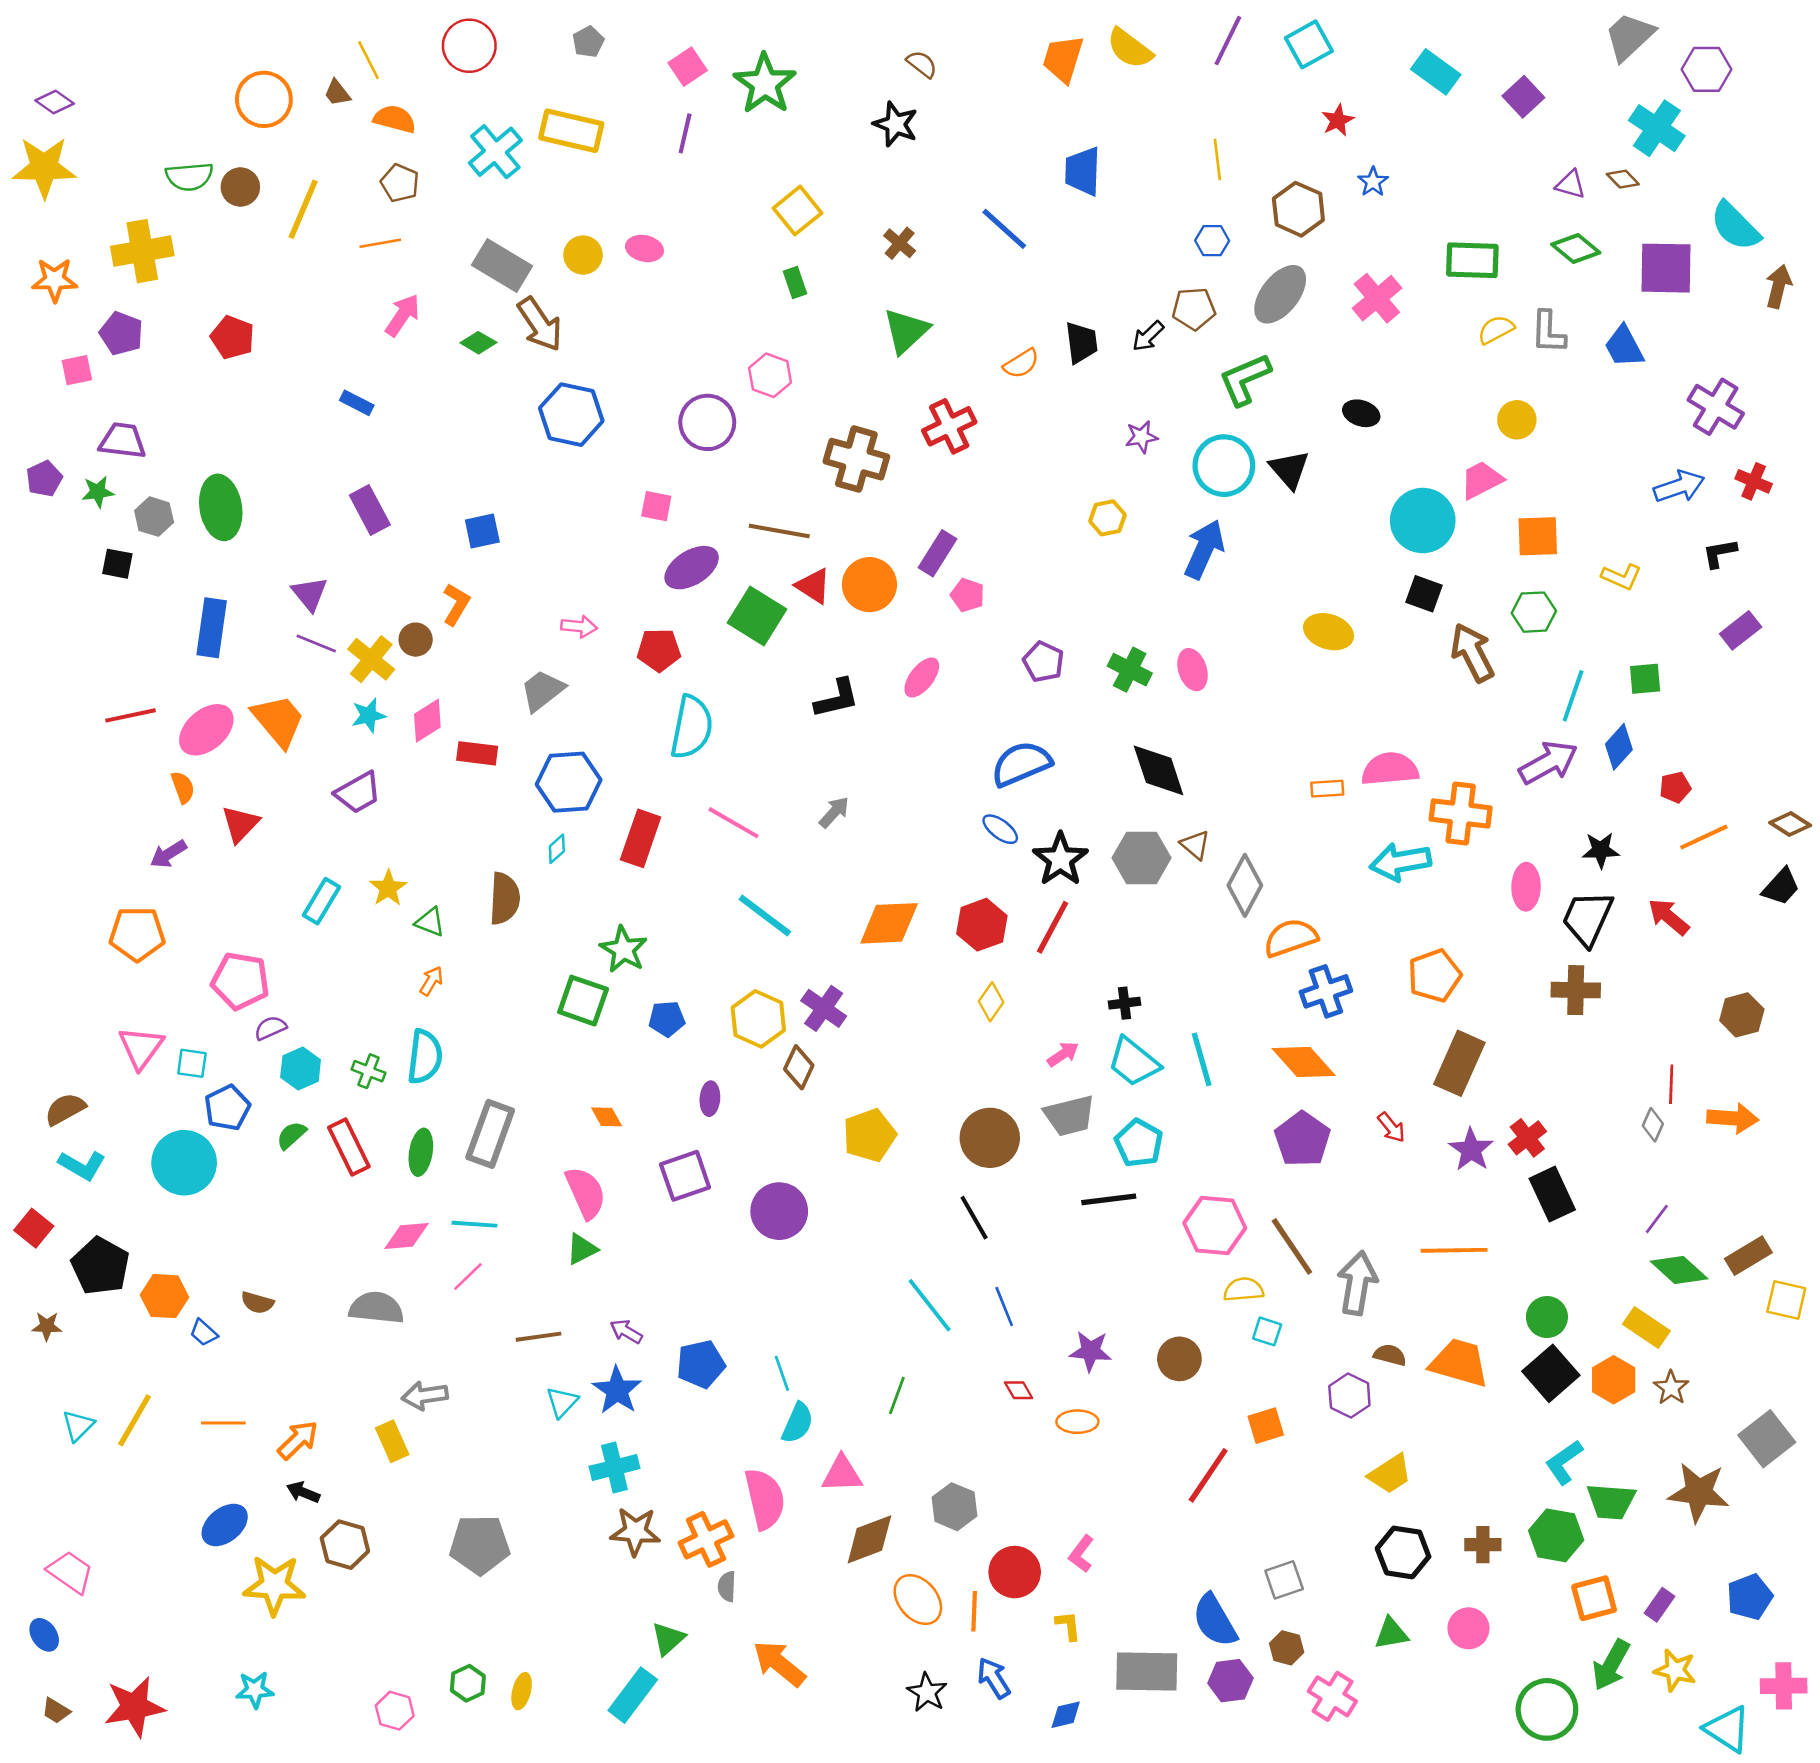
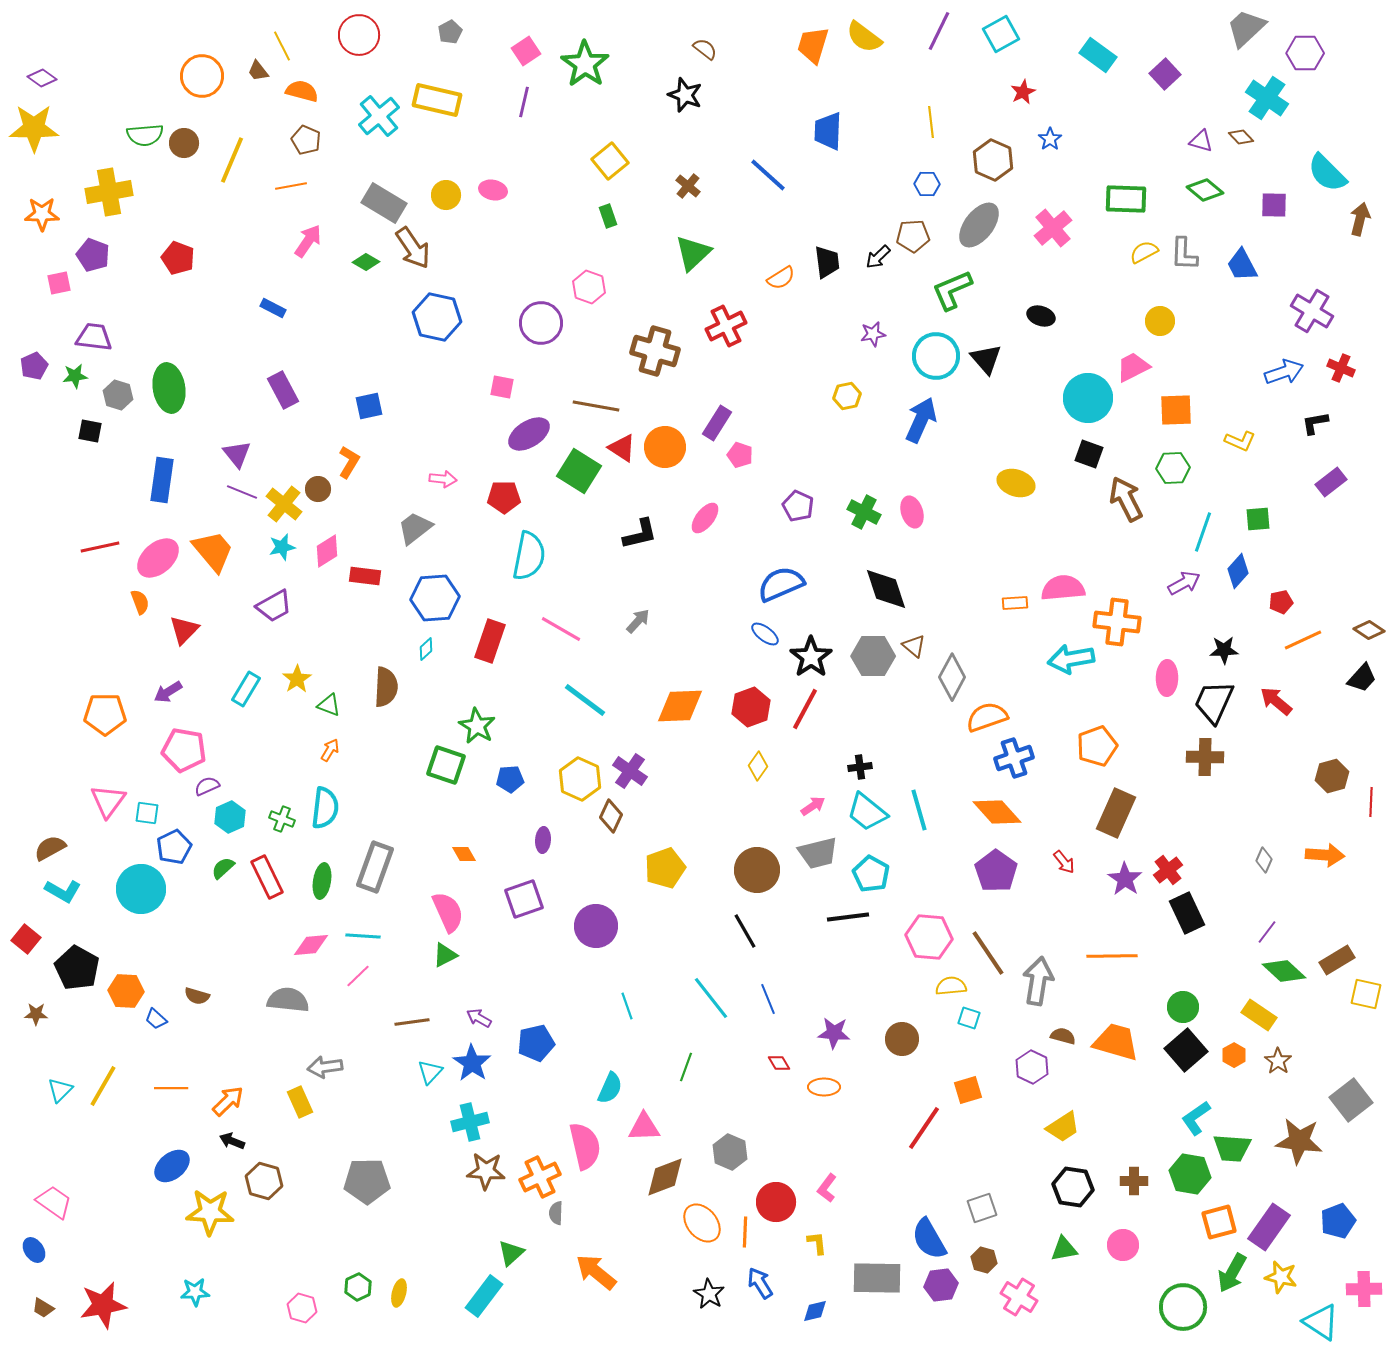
purple square: (1666, 268) -> (1274, 205), size x0.6
purple arrow: (1548, 762) -> (1184, 583), size x0.7
purple arrow: (168, 854) -> (168, 692), moved
red line: (1671, 1084) -> (1371, 802), moved
cyan line: (782, 1373) -> (627, 1006), moved
orange hexagon: (1614, 1380) -> (1234, 1055), size x0.7
purple rectangle: (1659, 1605) -> (1269, 1227), size x1.8

